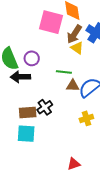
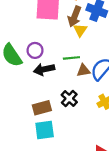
yellow triangle: (77, 48) -> (80, 30), turned 40
black arrow: (20, 77) -> (44, 69), moved
black cross: (45, 107) -> (69, 98), moved

